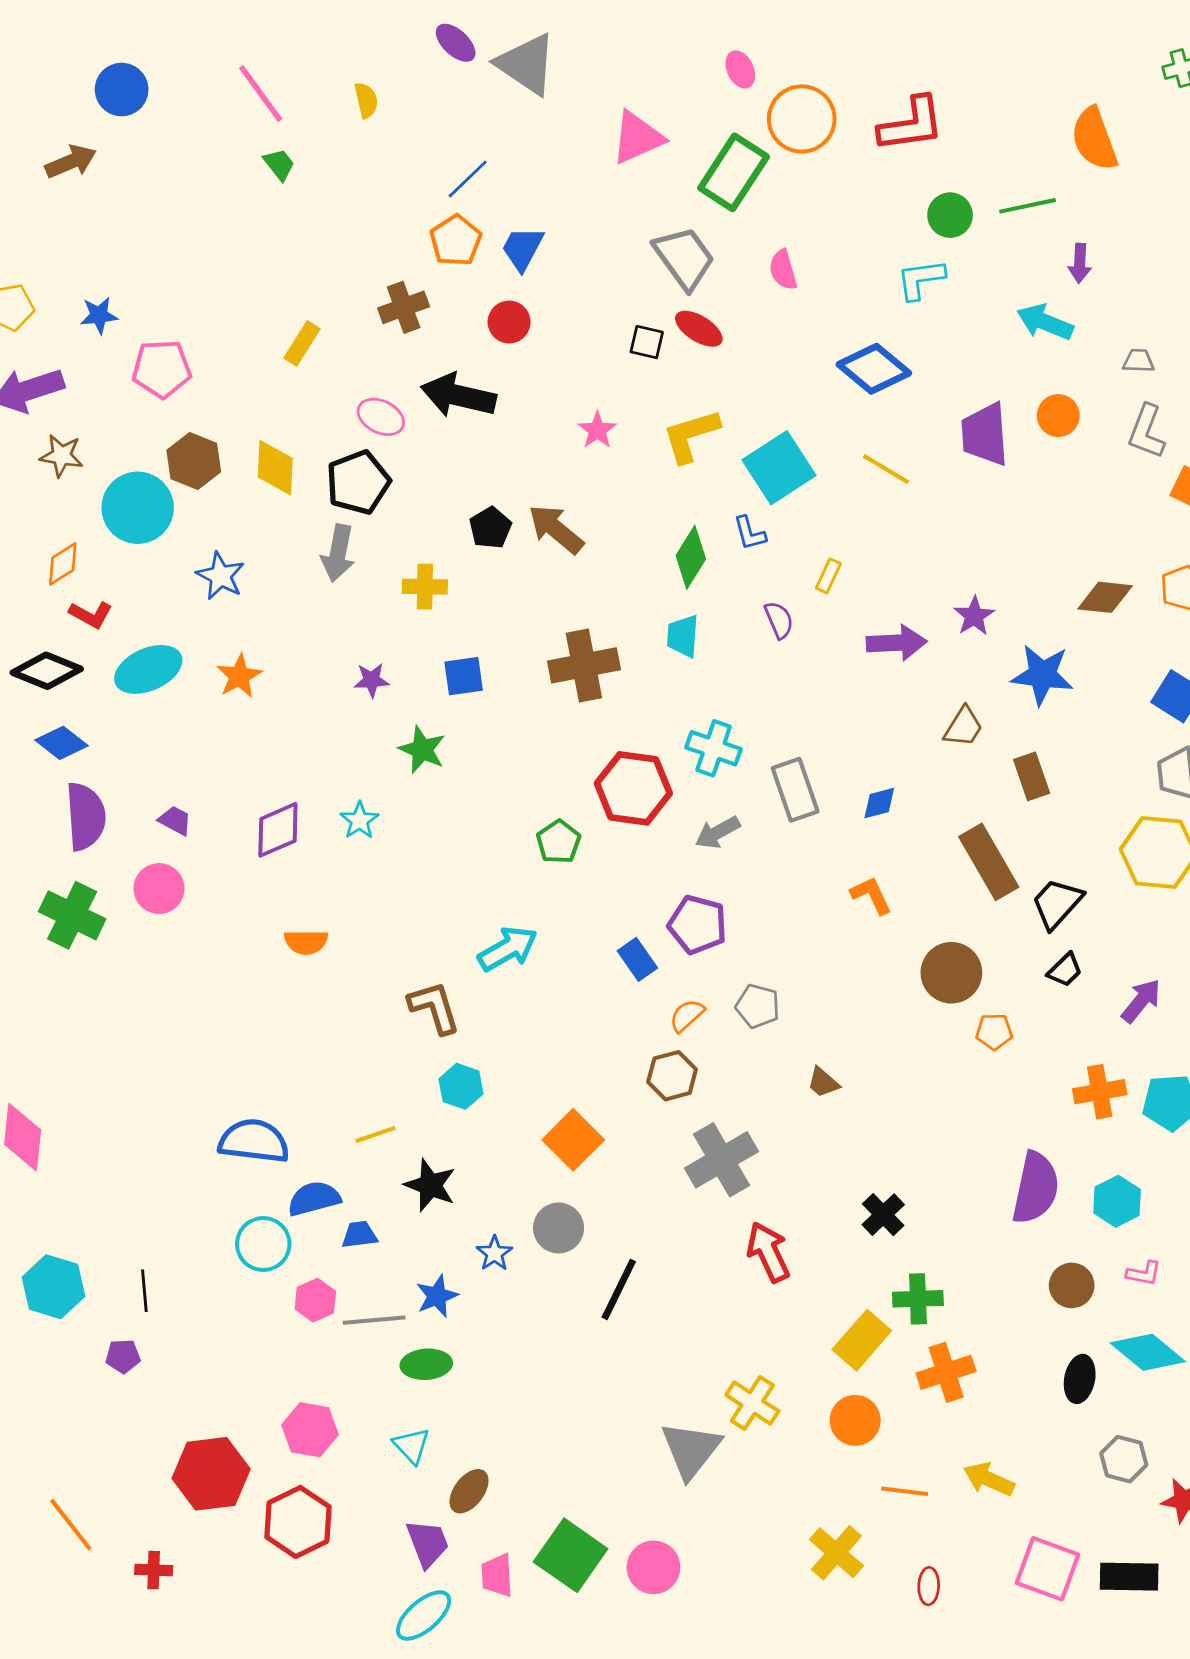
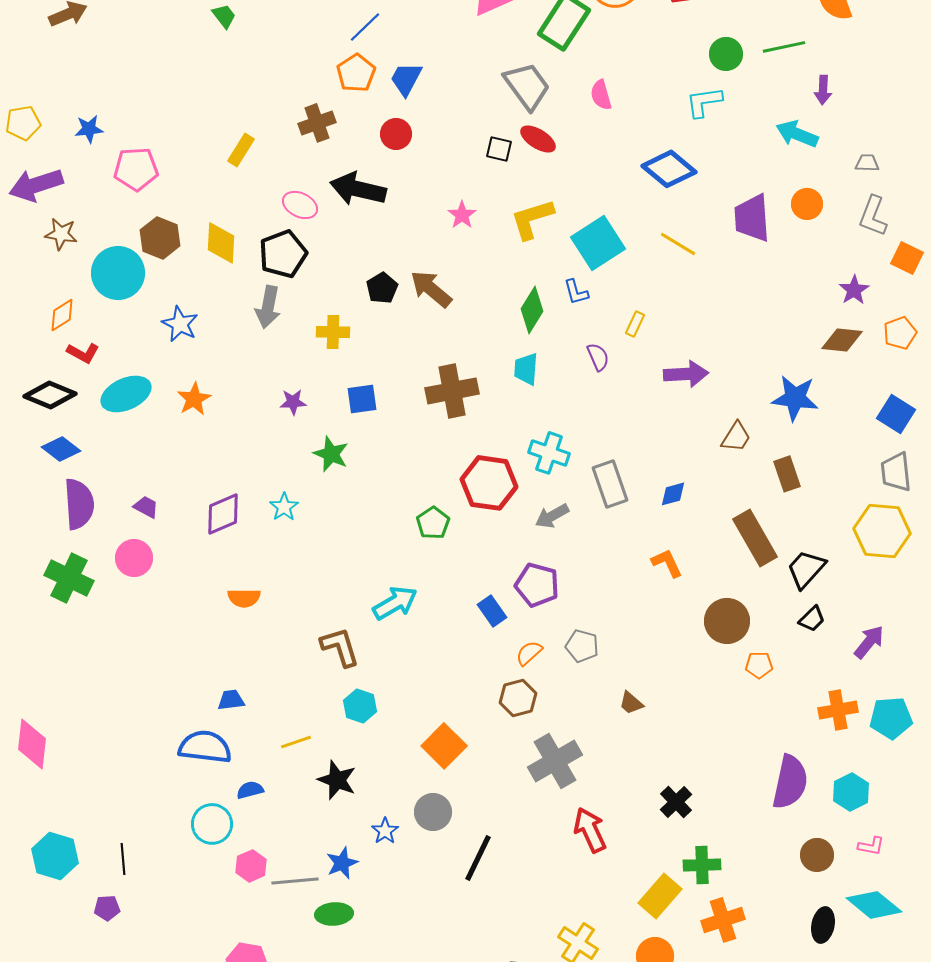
purple star: (974, 616) -> (854, 290), moved
blue semicircle: (314, 1199) -> (250, 790), size x0.7
blue trapezoid: (359, 1235) -> (231, 700), moved

